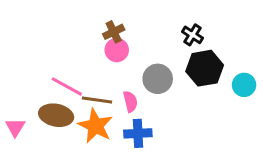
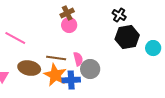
gray circle: (158, 79) -> (90, 69), moved
pink line: (67, 86) -> (15, 38), moved
blue cross: (138, 133) -> (71, 80), moved

